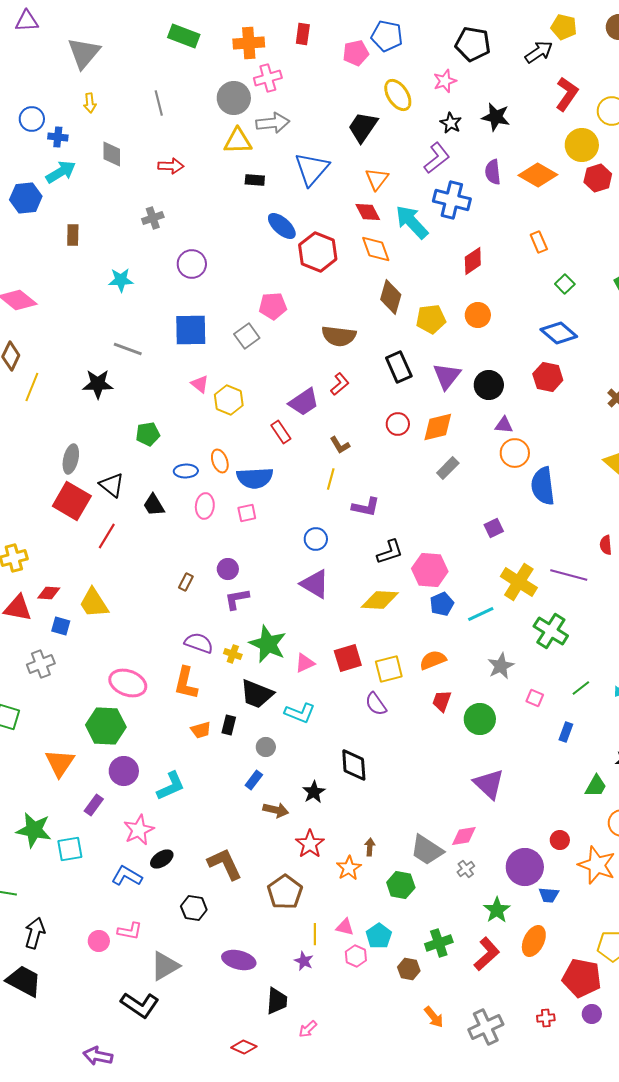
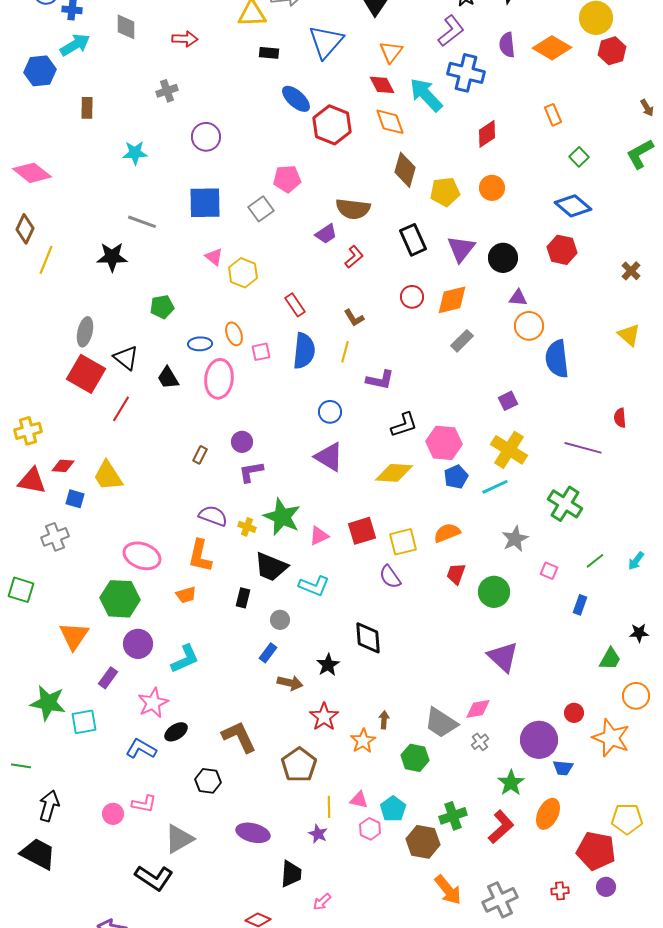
purple trapezoid: (304, 402) -> (326, 234), moved, size x0.7
blue semicircle: (255, 478) -> (304, 351), moved, turned -81
pink ellipse: (205, 506) -> (219, 379), size x1.5
pink square: (247, 513) -> (261, 352), moved
yellow cross: (519, 582) -> (509, 450), moved
orange trapezoid: (201, 730) -> (186, 595), moved
brown hexagon: (409, 969) -> (423, 842), size x1.5
orange arrow: (434, 1017) -> (448, 890), size x1.4

